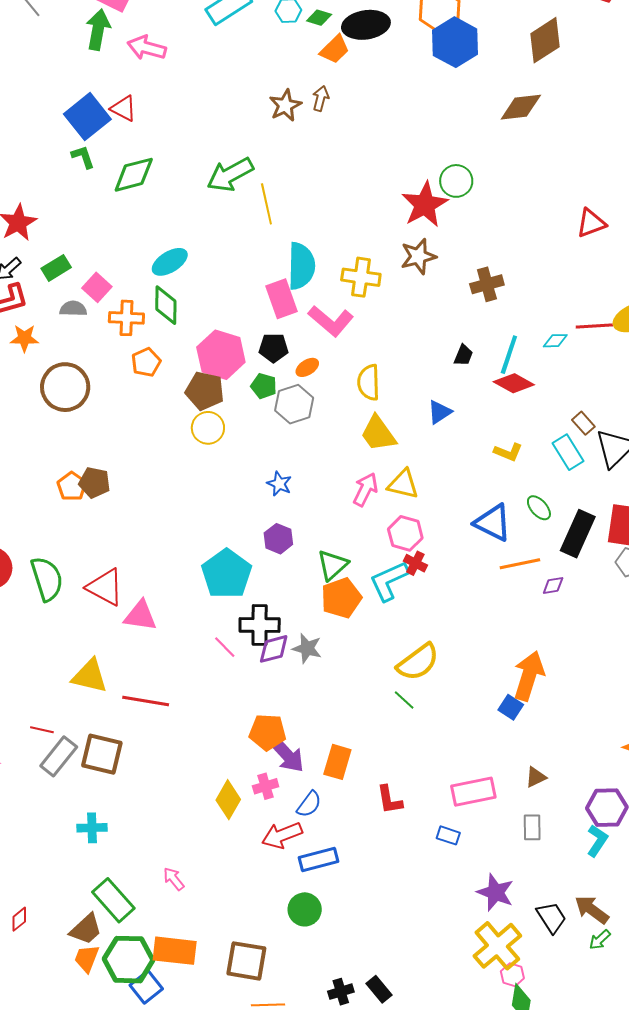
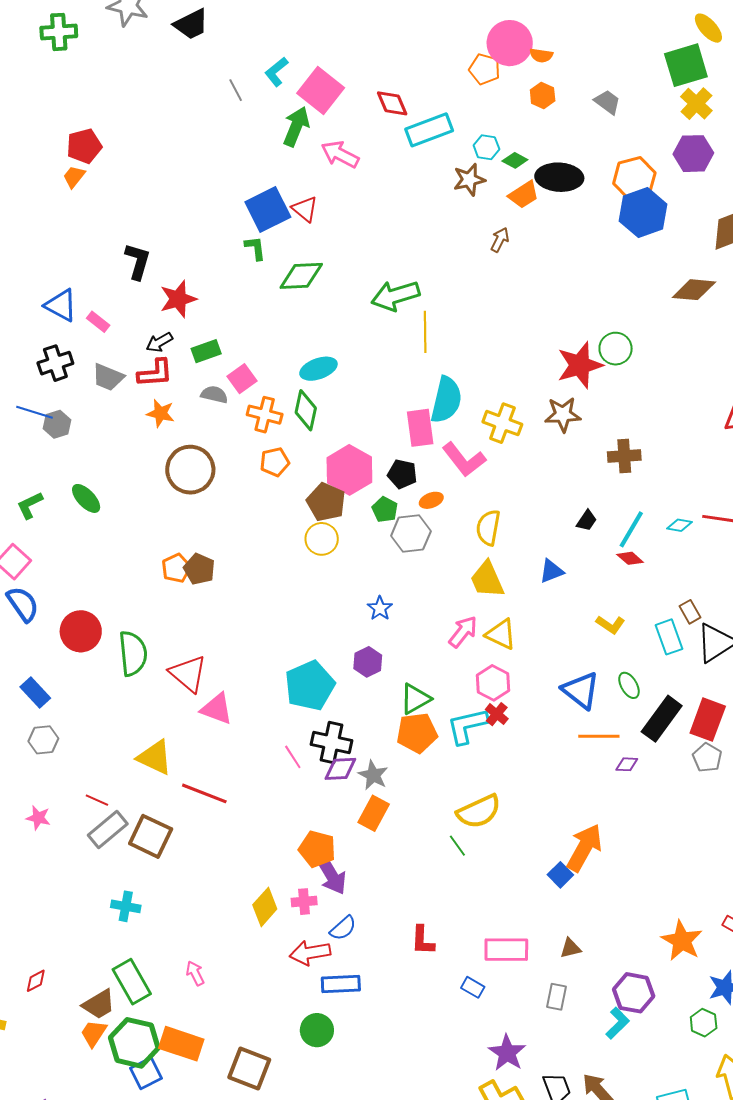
brown star: (285, 105) -> (469, 180), moved
red diamond: (514, 383) -> (630, 558), size x0.7
orange rectangle: (337, 762) -> (374, 813), moved

